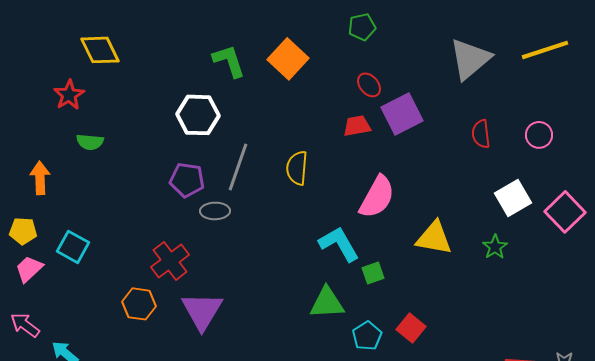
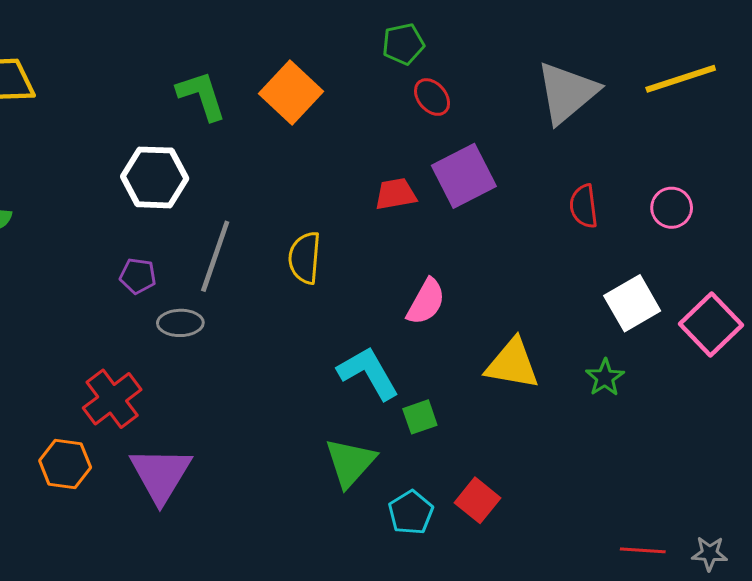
red ellipse: (369, 85) -> (432, 97), moved
purple pentagon: (187, 180) -> (138, 276), size x0.7
pink semicircle: (377, 197) -> (426, 302), size x0.7
green triangle: (327, 303) -> (350, 462), turned -45

